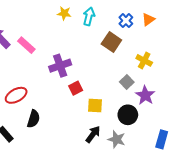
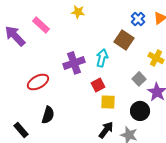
cyan arrow: (89, 16) -> (102, 58), moved
pink rectangle: (26, 45) -> (41, 25), moved
red square: (76, 88) -> (98, 85), moved
red ellipse: (16, 95) -> (38, 82), moved

